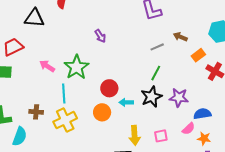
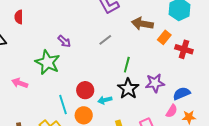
brown arrow: (180, 37) -> (142, 24), size x1.5
gray line: (157, 47) -> (105, 40), moved
green star: (76, 67) -> (47, 62), moved
cyan line: (64, 93) -> (63, 105), moved

